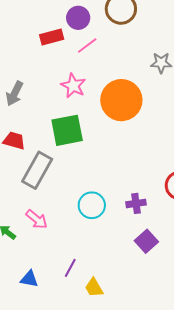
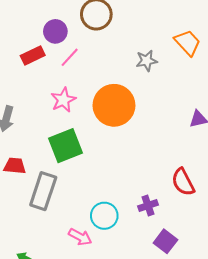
pink star: (73, 86) -> (63, 100), turned 30
pink arrow: (37, 219) -> (80, 237), moved

